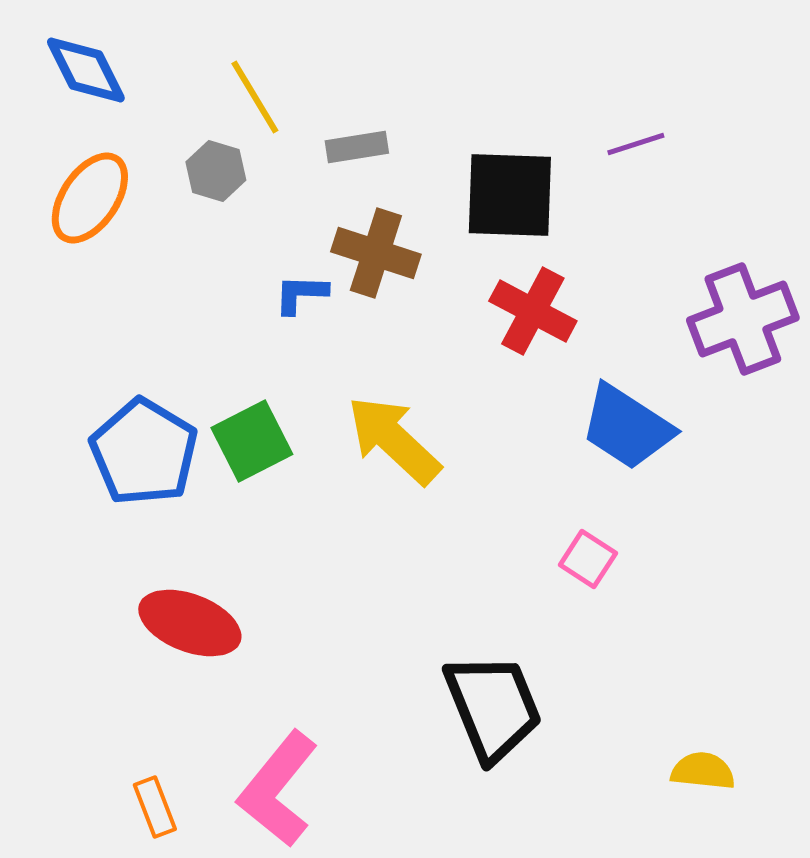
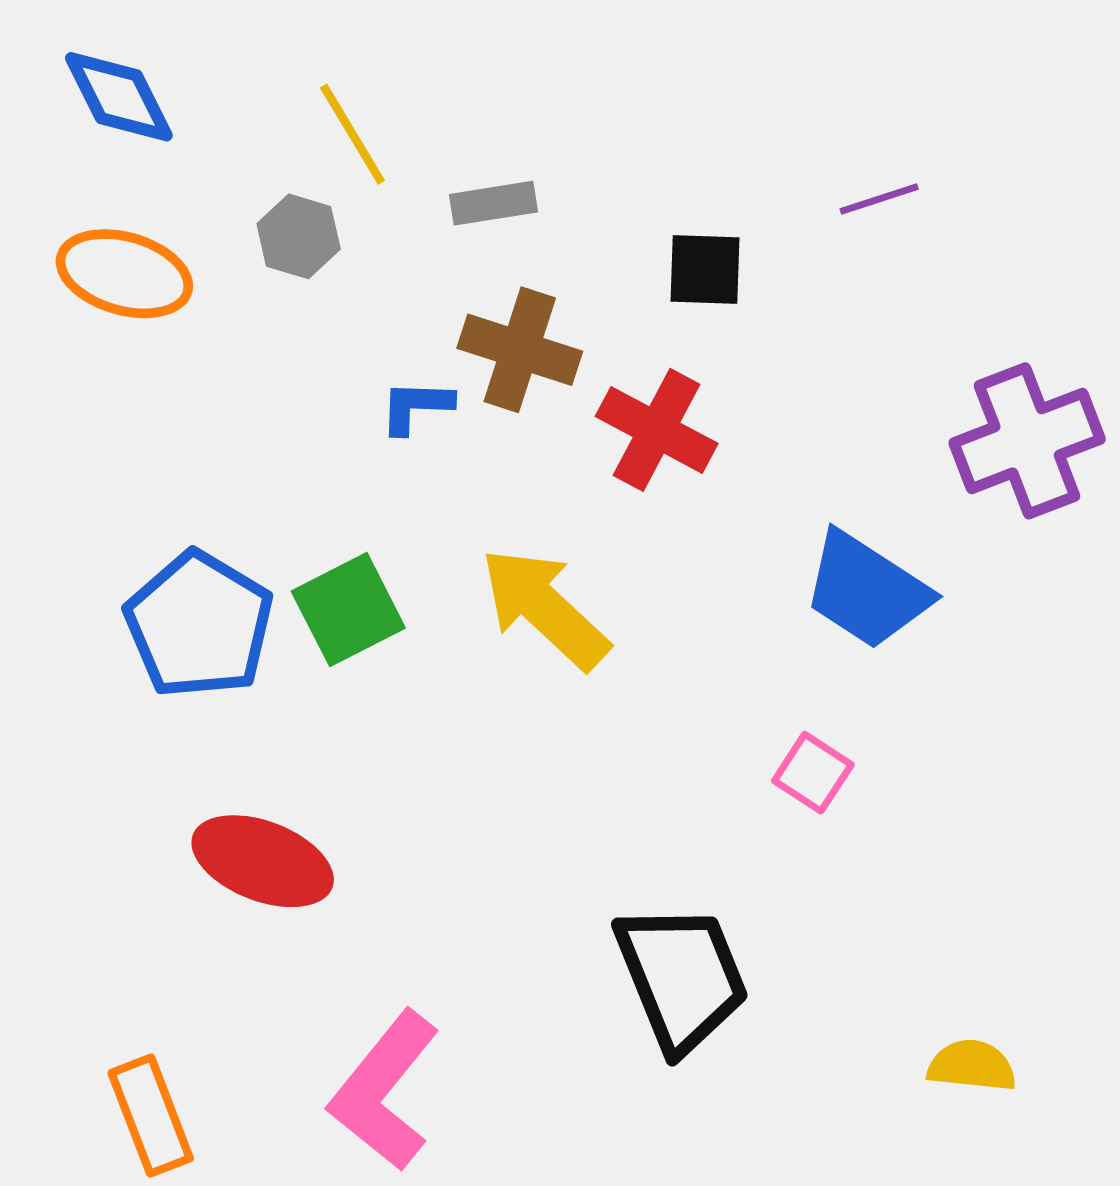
black square: (510, 195) -> (705, 270), size x0.6
orange ellipse: (90, 198) -> (124, 274), turned 72
red cross: (533, 311) -> (657, 430), moved
orange rectangle: (155, 807) -> (151, 1116), moved, size x1.4

